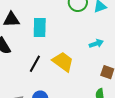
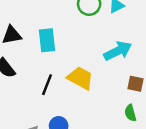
cyan arrow: (96, 44) -> (118, 51), size x1.6

